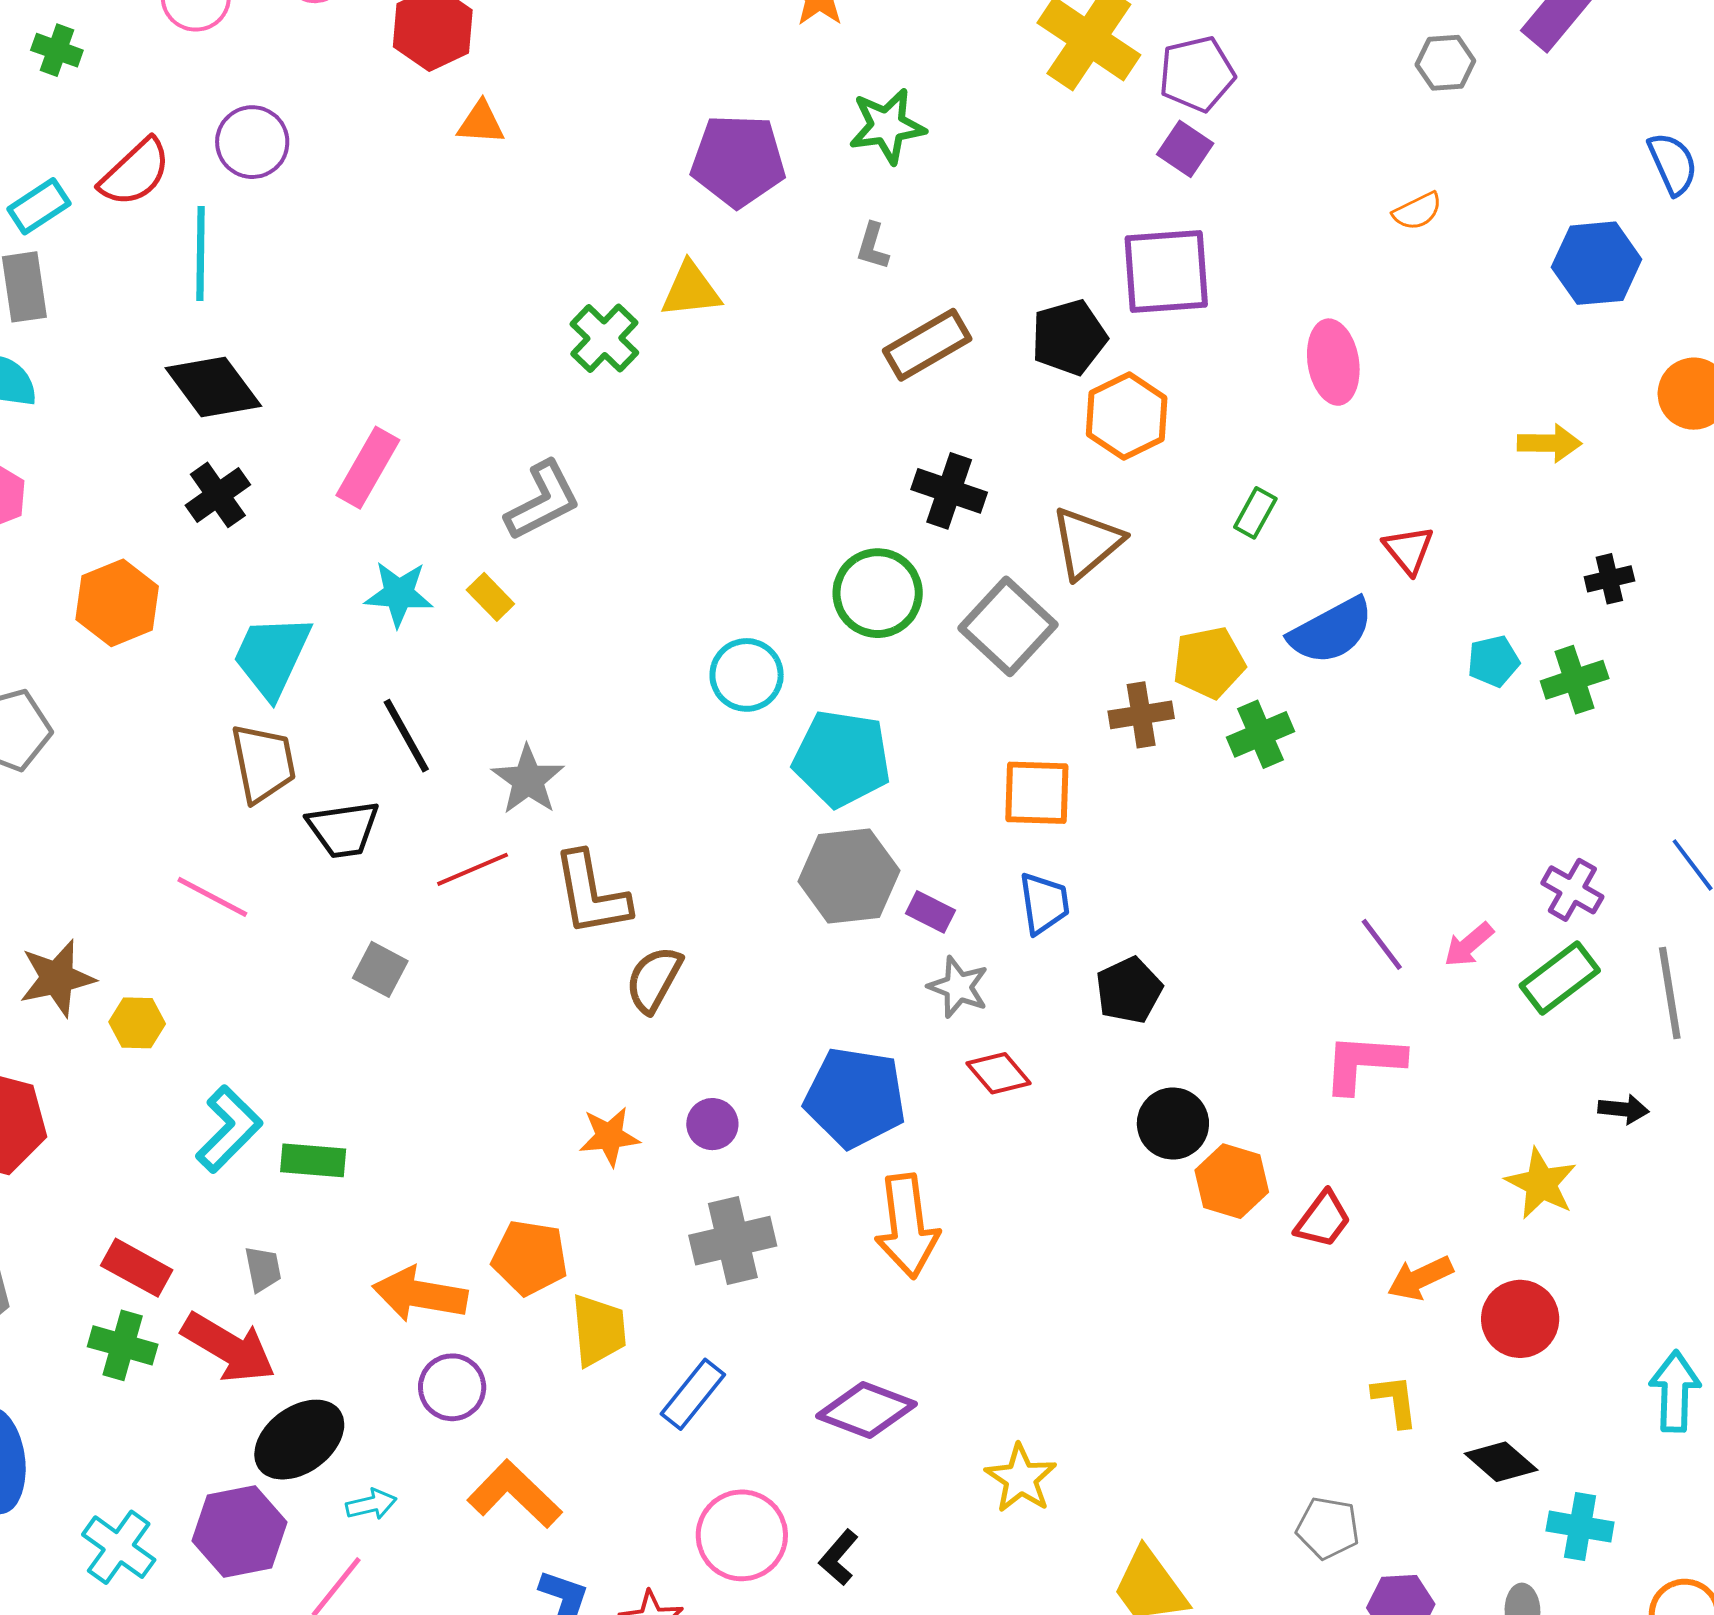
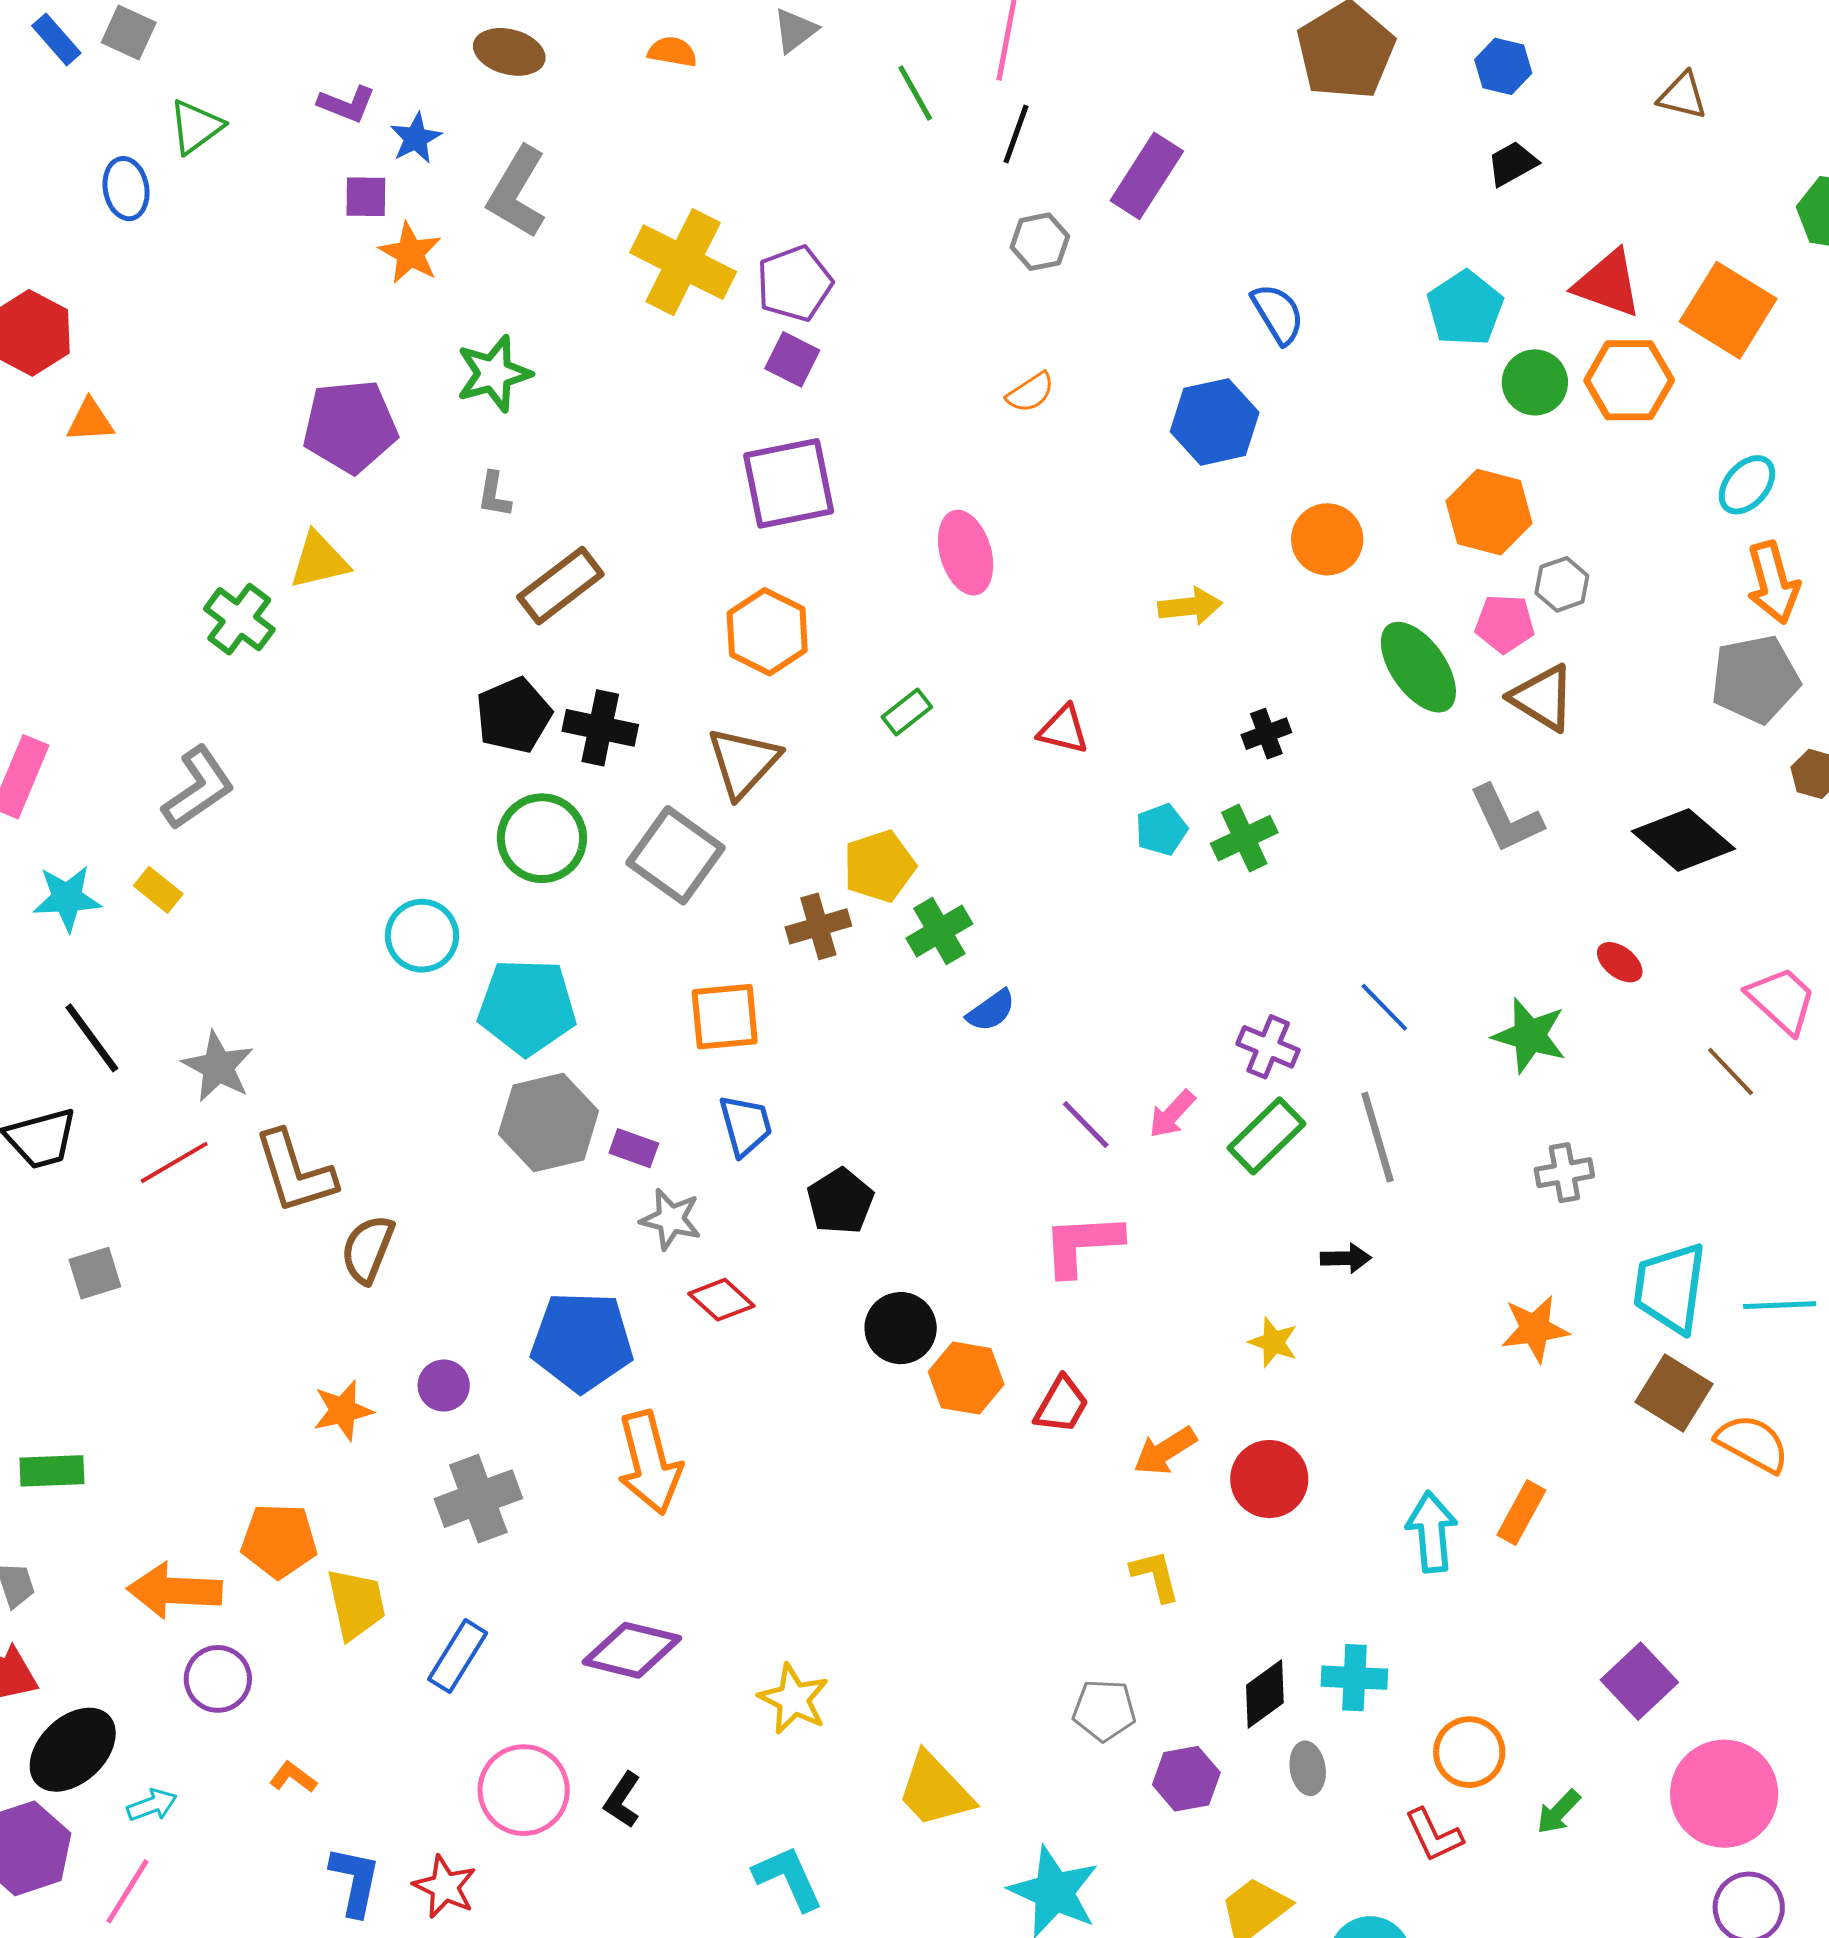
black pentagon: (1069, 337) -> (514, 715), moved
green rectangle: (1255, 513) -> (907, 712), turned 30
red triangle: (1408, 550) -> (1063, 730), turned -30
blue semicircle: (1331, 631) -> (991, 1011), moved, size x0.6
gray square: (380, 969) -> (95, 1273), turned -38
yellow star: (1541, 1184) -> (1273, 1342), size x0.7
black diamond: (1501, 1462) -> (1265, 1694), moved, turned -70
orange L-shape: (514, 1494) -> (293, 1777), size x0.5

